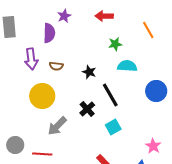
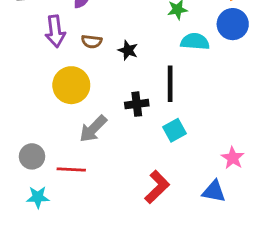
black star: (89, 72) -> (128, 50), moved
blue circle: (156, 91) -> (233, 24), moved
black line: (110, 95) -> (170, 84), turned 30
black cross: (87, 109) -> (137, 104), turned 35

